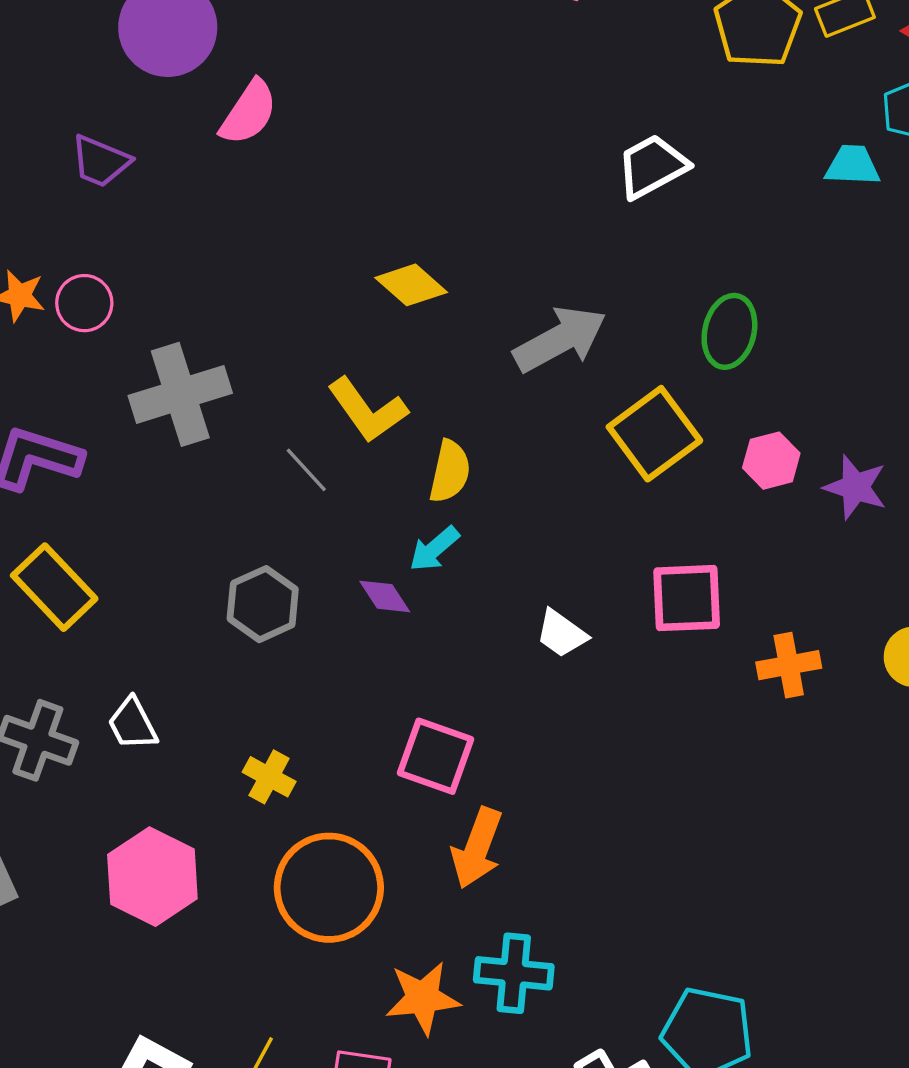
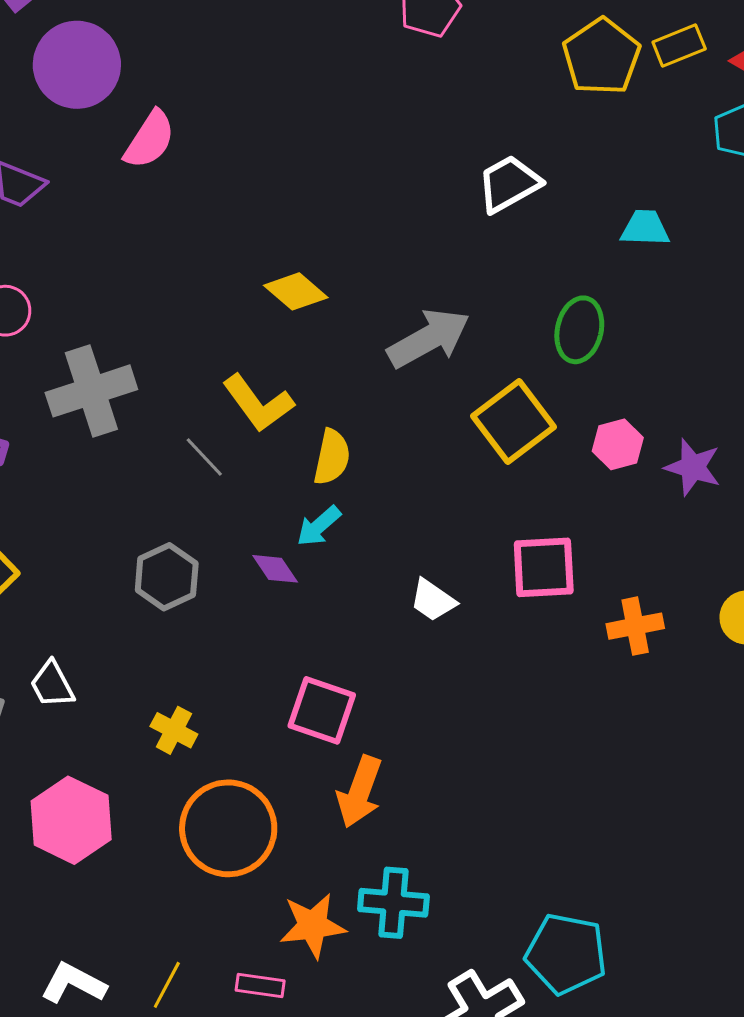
cyan trapezoid: (852, 165) -> (645, 228), moved

